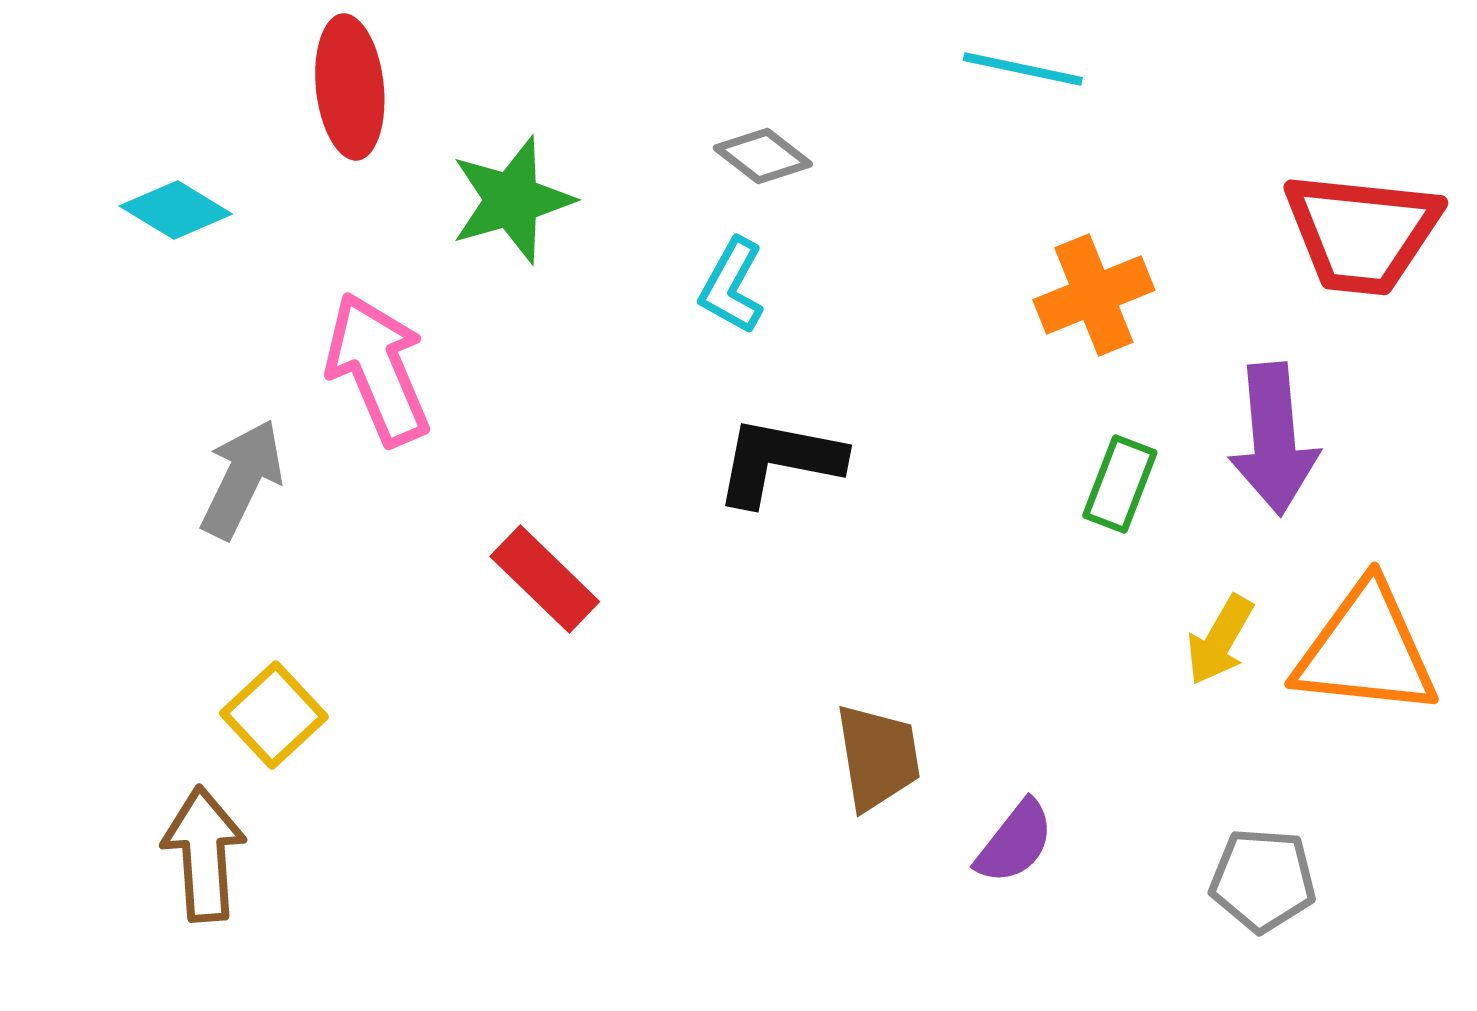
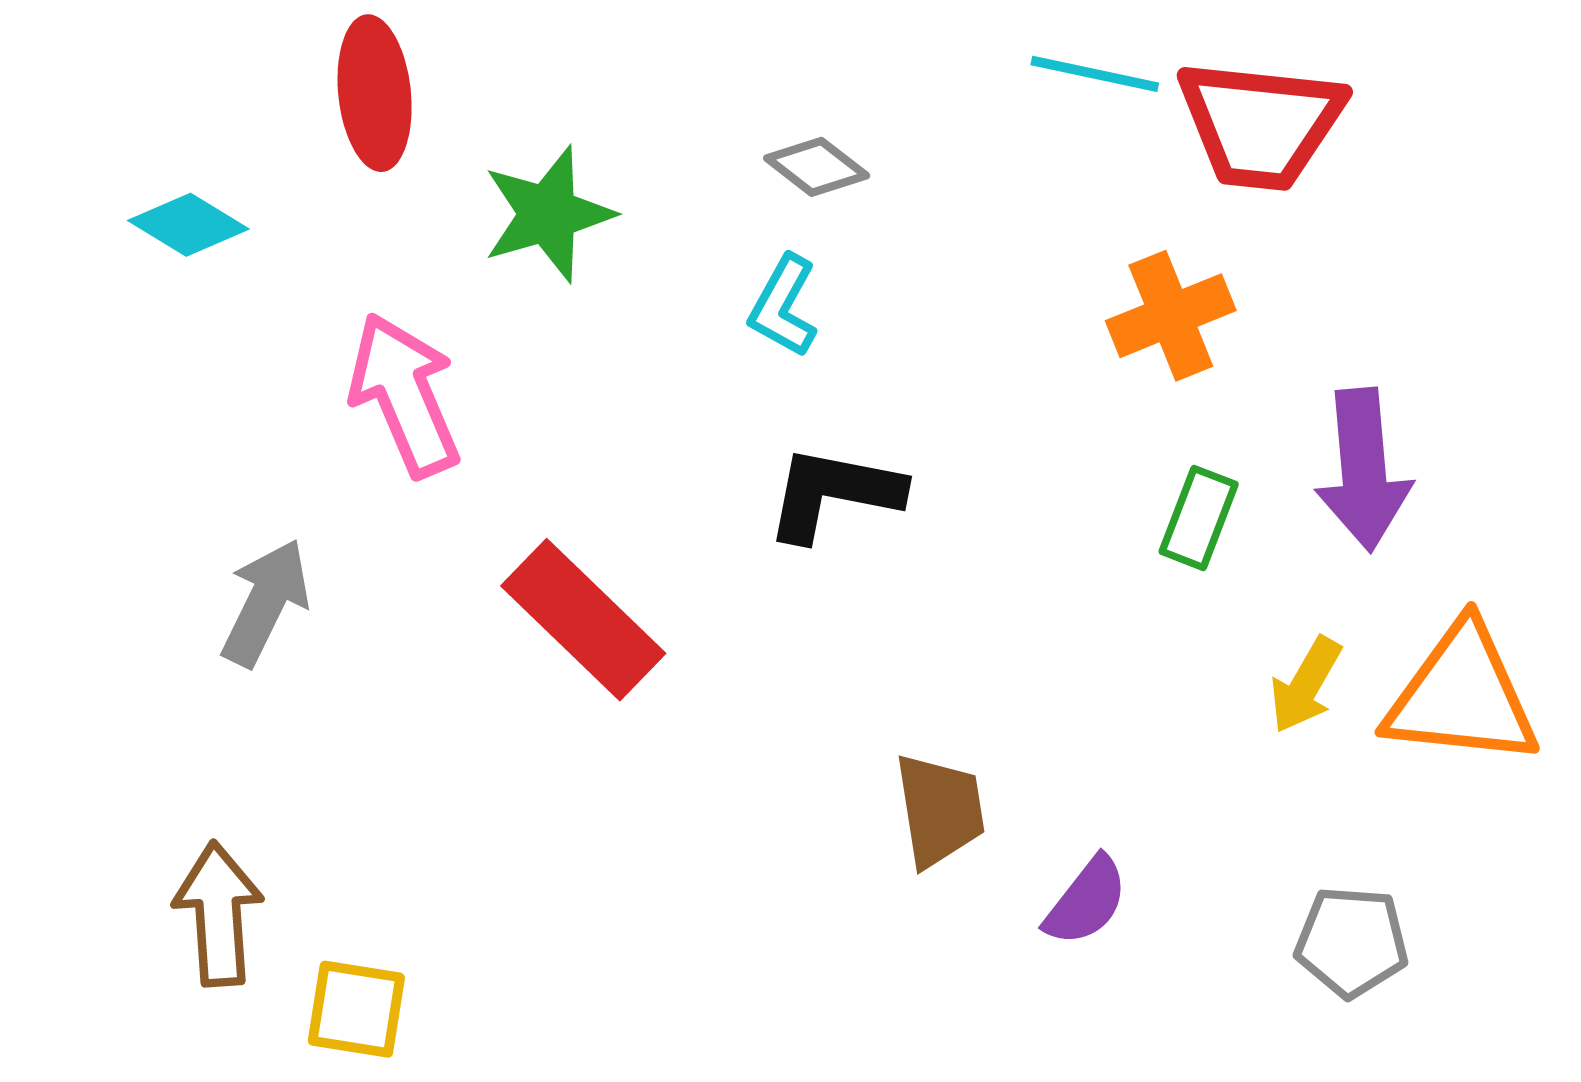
red trapezoid: (1362, 233) -> (1261, 124), moved
gray arrow: (242, 479) -> (265, 603), moved
red rectangle: (545, 579) -> (583, 620), size x1.4
yellow square: (274, 715) -> (356, 1009), moved, turned -38

